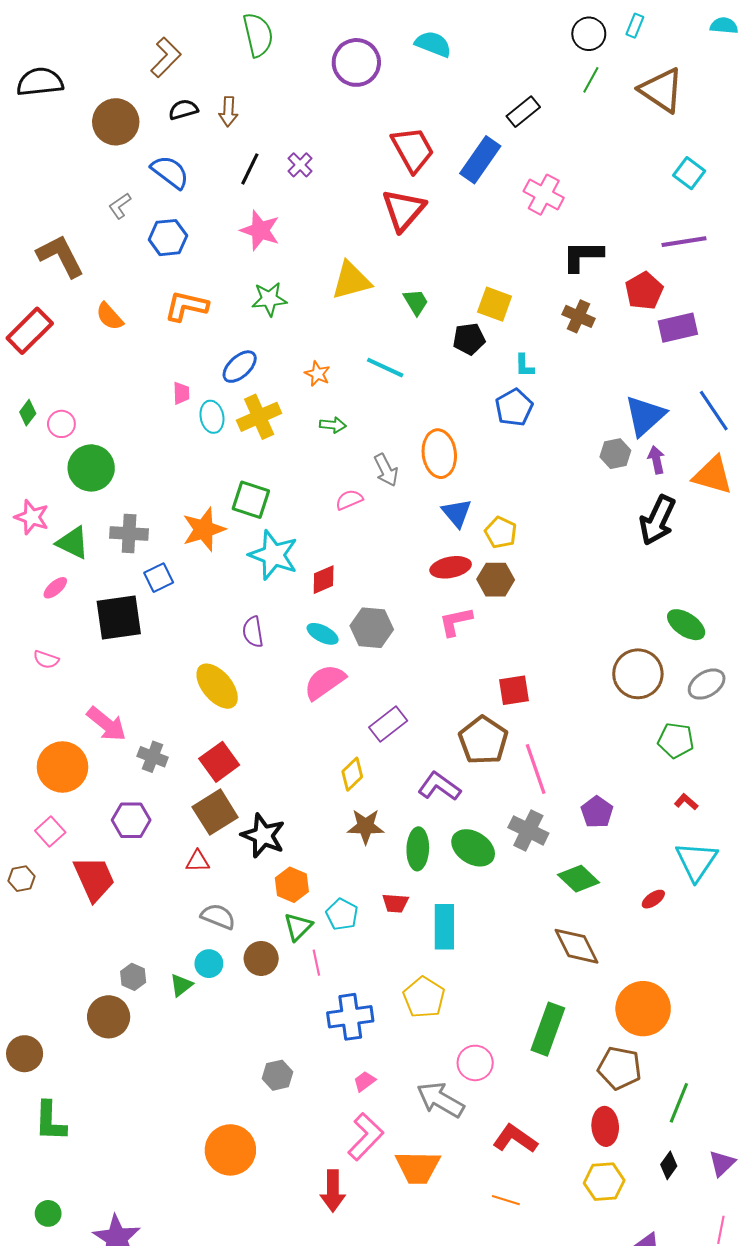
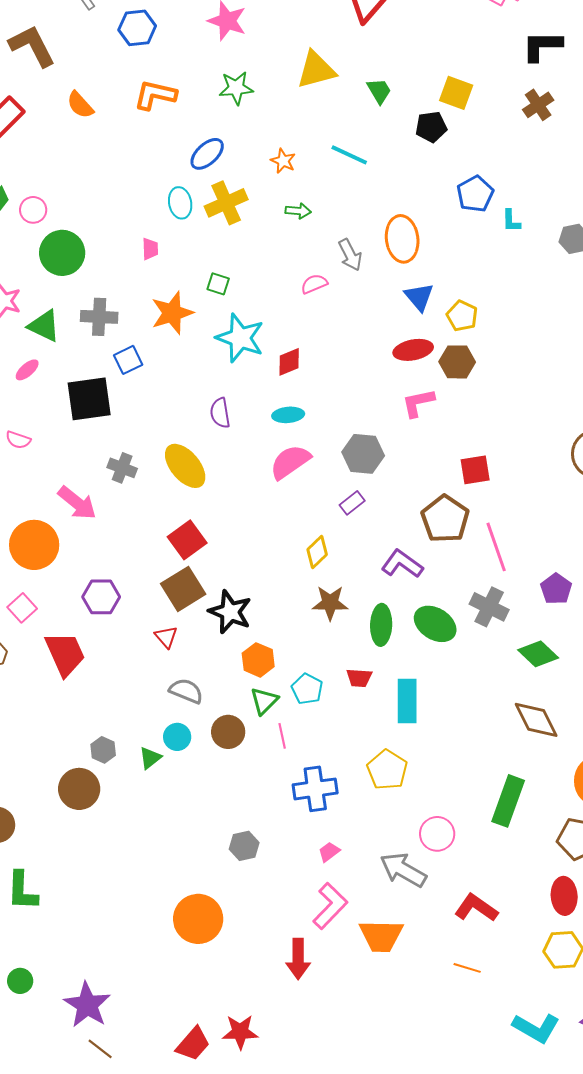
brown cross: (579, 316) -> (538, 105), turned 32
cyan L-shape: (524, 366) -> (511, 221), moved
pink trapezoid: (181, 393) -> (150, 249), moved
green square: (251, 500) -> (218, 284), size x0.6
gray hexagon: (372, 628) -> (363, 454), moved
cyan ellipse: (323, 634) -> (288, 415), turned -32
purple rectangle: (388, 724) -> (352, 503), size x0.7
gray cross: (153, 757) -> (122, 468), moved
red triangle: (198, 861) -> (166, 637), turned 50

